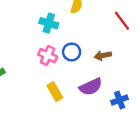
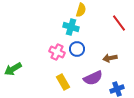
cyan cross: (49, 23) -> (71, 27), moved
brown arrow: (103, 56) -> (110, 58), moved

